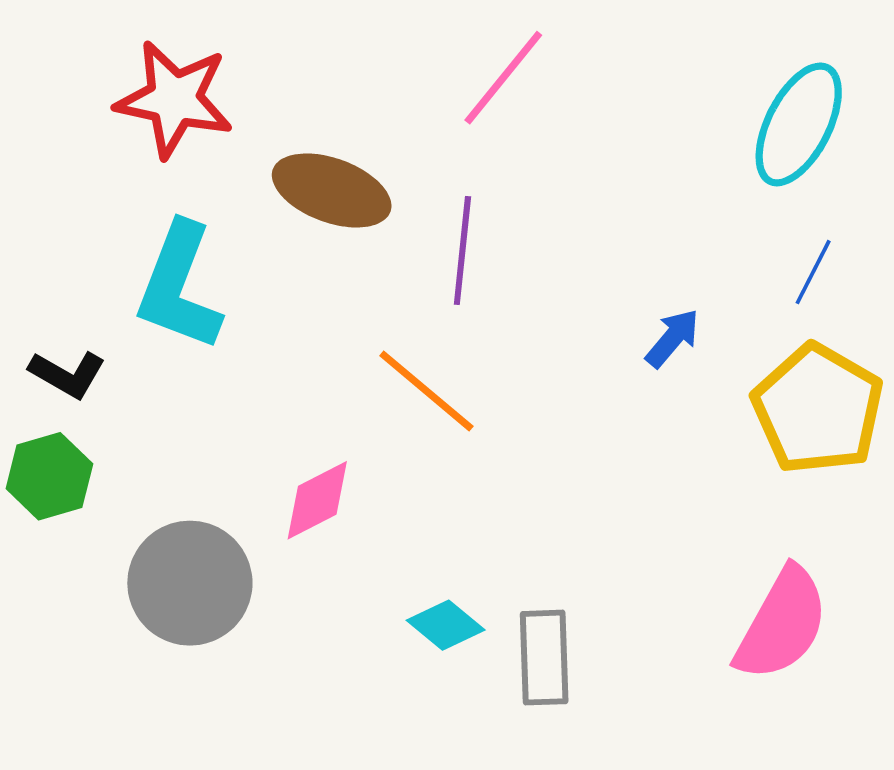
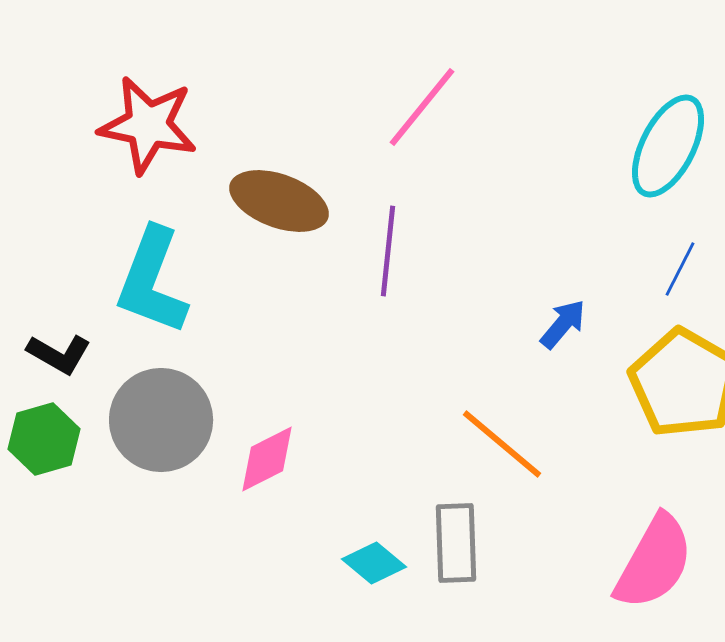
orange line: (426, 391) -> (502, 444), moved
gray circle: (190, 583) -> (161, 420), moved
gray rectangle: (544, 658) -> (456, 543), moved

